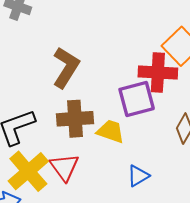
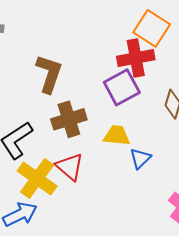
yellow trapezoid: (111, 131) -> (117, 136), moved

